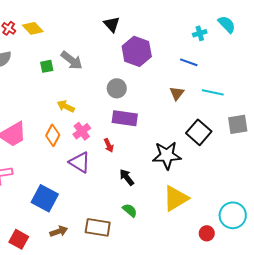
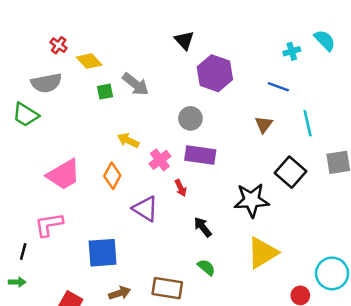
yellow diamond: (33, 28) -> (89, 61), moved
cyan line: (213, 92) -> (308, 123), turned 65
pink cross: (82, 131) -> (160, 160), moved
blue square: (45, 198) -> (103, 253), turned -32

